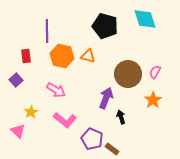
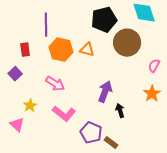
black pentagon: (105, 26) -> (104, 20), turned -30
brown circle: (128, 74) -> (127, 43), moved

